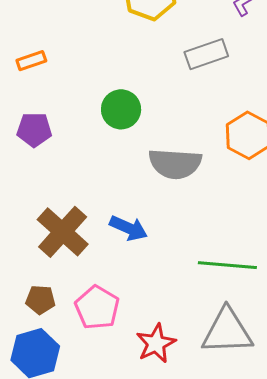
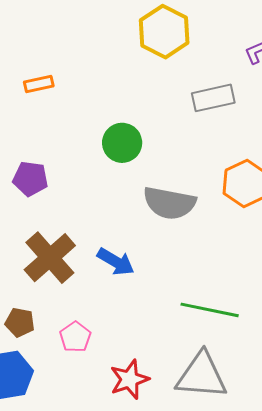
purple pentagon: (34, 130) -> (30, 179), moved
pink pentagon: (97, 308) -> (75, 337), size x0.7

